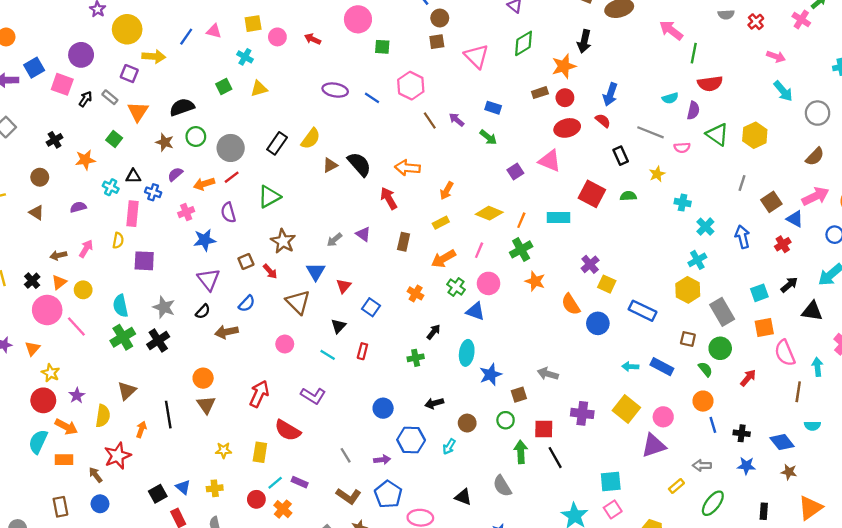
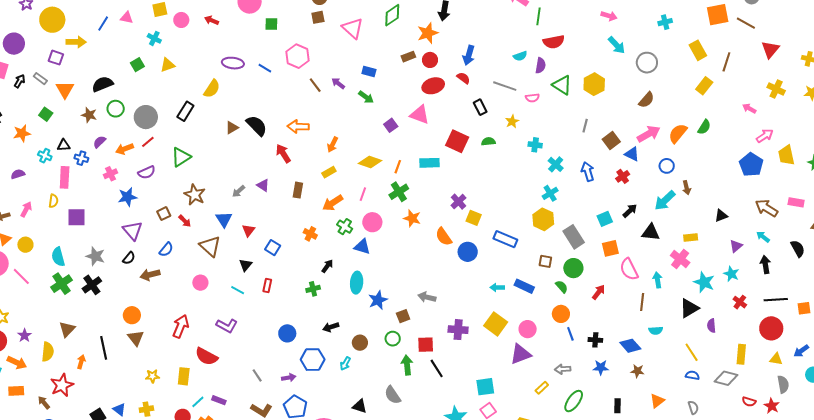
yellow semicircle: (311, 139) -> (212, 89), moved
purple semicircle: (228, 212) -> (147, 172), turned -96
orange triangle: (810, 508) -> (657, 401), size x0.7

